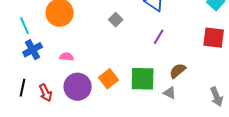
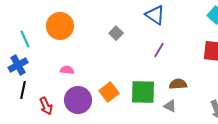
blue cross: (33, 50) -> (18, 65), moved
brown semicircle: (178, 71) -> (178, 84), turned 36
black line: (23, 88) -> (23, 90), moved

